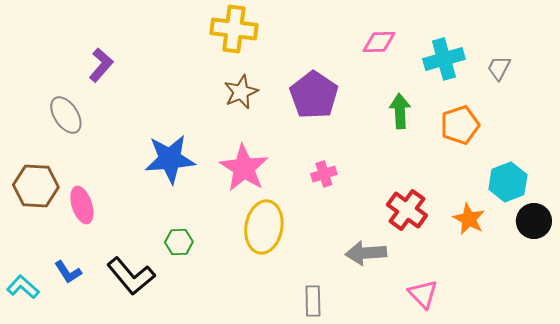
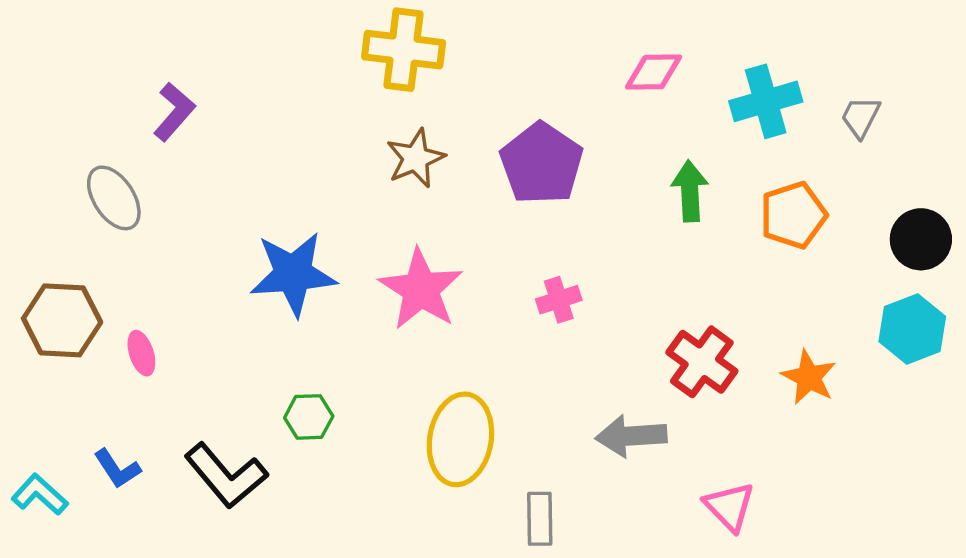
cyan hexagon: (508, 182) -> (912, 329), moved
pink ellipse: (82, 205) -> (141, 353), size x0.7
black circle: (534, 221) -> (921, 239), moved
yellow ellipse: (264, 227) -> (460, 439), moved

